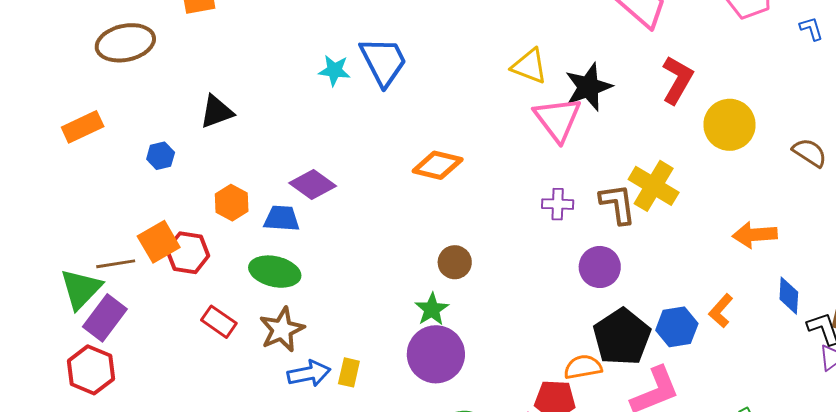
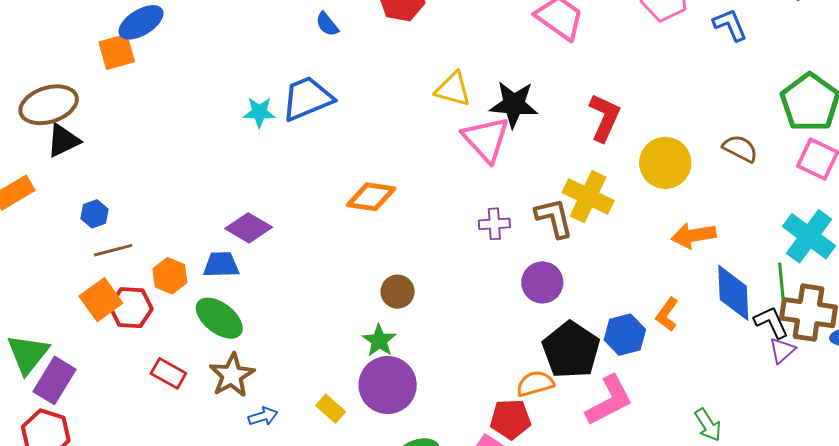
blue L-shape: (811, 29) -> (730, 25), size x1.4
blue trapezoid: (383, 61) -> (307, 98), turned -80
red L-shape: (677, 80) -> (605, 118), moved
black star: (588, 87) -> (514, 104), turned 30
black triangle: (216, 112) -> (63, 141), moved
yellow circle: (729, 125) -> (665, 163), moved
orange hexagon: (232, 203) -> (170, 276), moved
brown line: (116, 264) -> (113, 250), moved
green ellipse: (275, 272) -> (219, 318), turned 30
blue diamond: (789, 296) -> (733, 293), size x1.5
yellow rectangle: (349, 372) -> (331, 409), moved, turned -56
blue arrow: (309, 374) -> (263, 416), size x0.7

